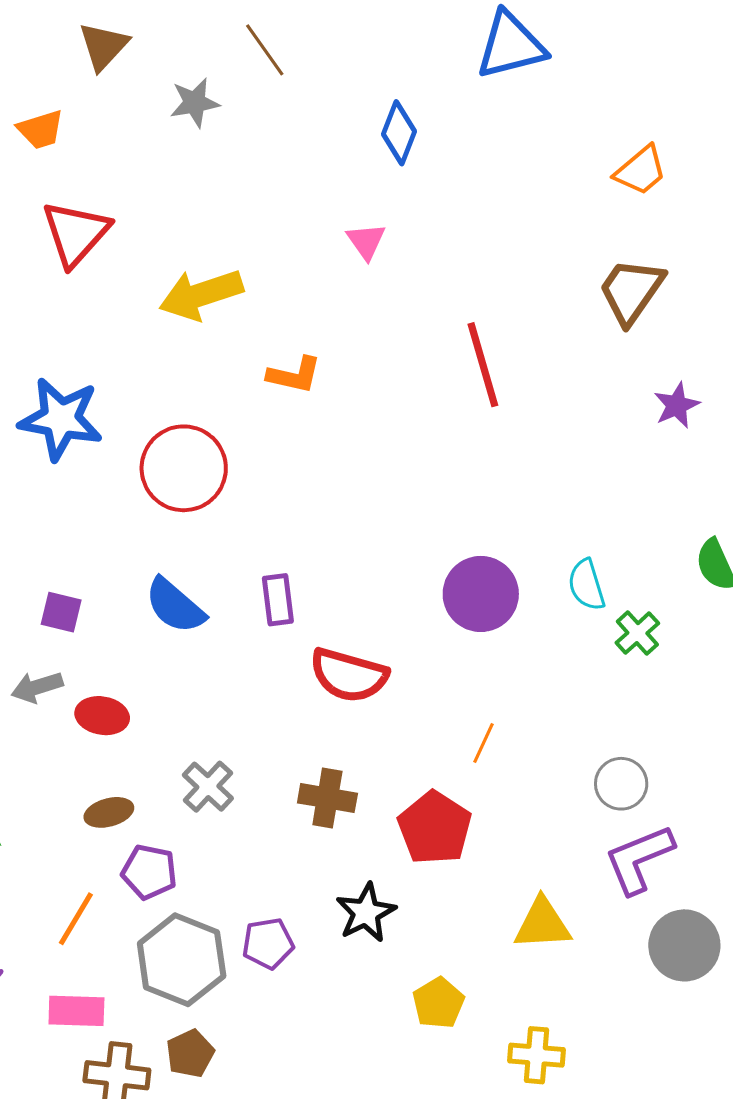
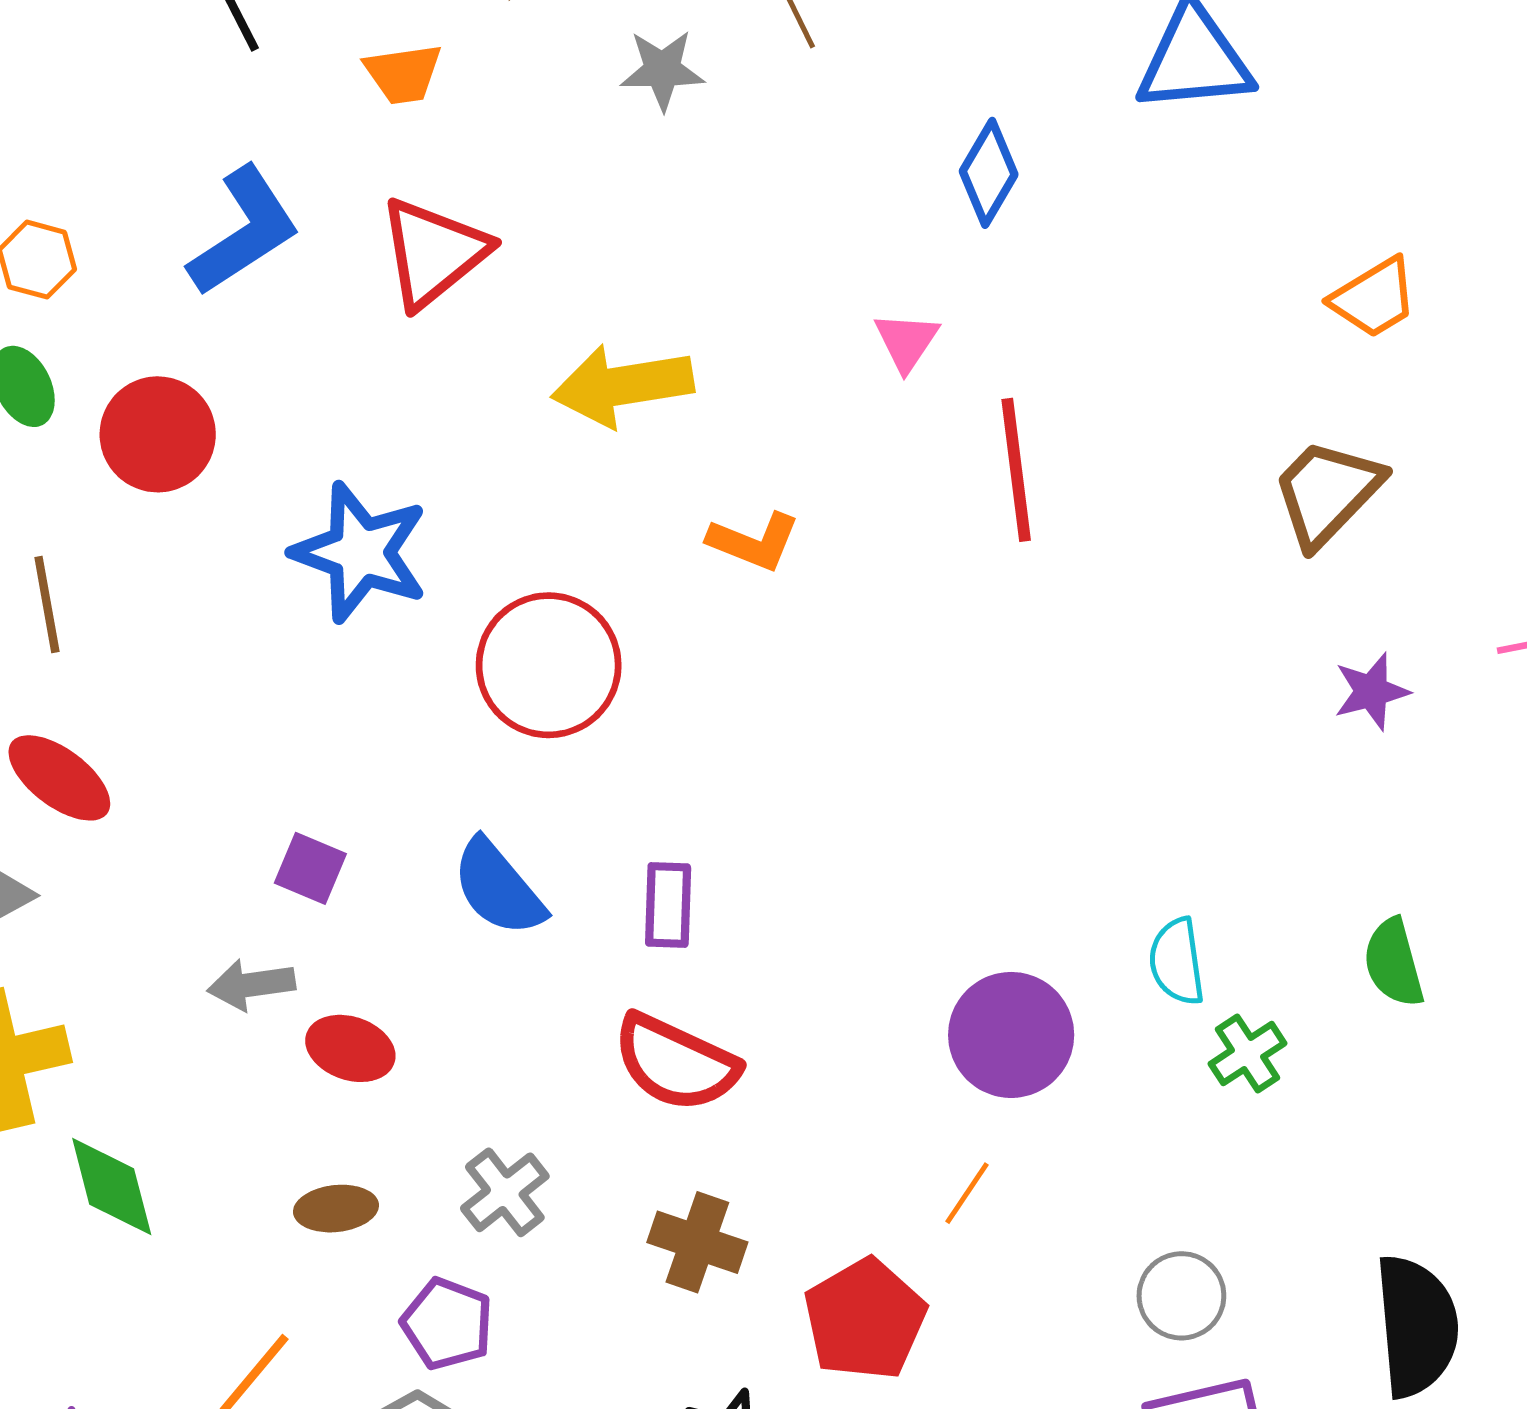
red line: (483, 365) -> (1016, 470), moved
purple circle: (481, 594) -> (1011, 1035), moved
red semicircle: (349, 675) -> (676, 1063), moved
purple pentagon: (149, 872) -> (447, 1324), moved

